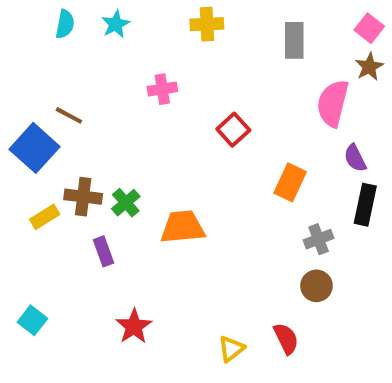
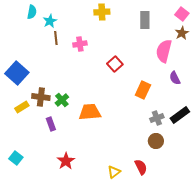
cyan star: (116, 24) -> (50, 21), moved
brown line: (69, 115) -> (56, 38), moved, turned 56
black rectangle: (365, 205) -> (180, 115), moved, turned 42

